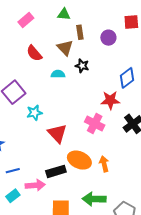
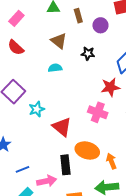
brown rectangle: (80, 32) -> (78, 16), moved
red semicircle: (34, 53) -> (16, 47), moved
black star: (82, 66) -> (88, 53), moved
orange arrow: (104, 164) -> (111, 161), moved
black rectangle: (56, 171) -> (65, 165), turned -72

